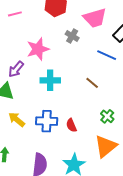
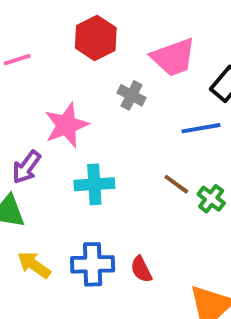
blue line: (107, 55) -> (201, 128), turned -30
green cross: (107, 116) -> (211, 199), moved

